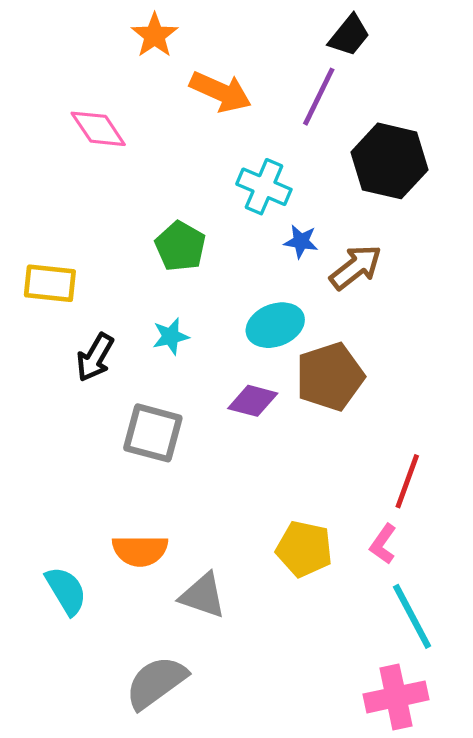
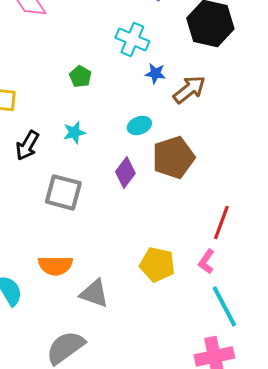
green pentagon: (180, 246) -> (80, 76), size x0.7
cyan ellipse: (275, 325) -> (139, 125), size x0.7
purple diamond: (253, 401) -> (125, 172), turned -68

